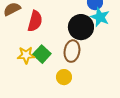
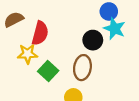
black circle: (81, 27) -> (93, 40), size x0.7
yellow star: (26, 55) -> (27, 54), moved

